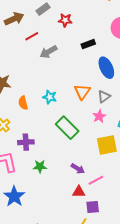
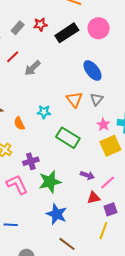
red star: (65, 20) -> (40, 24), moved
black rectangle: (88, 44) -> (67, 33), moved, size x1.6
pink star: (99, 116) -> (103, 125), moved
green star: (40, 166) -> (50, 182), size x1.6
blue star: (14, 196) -> (57, 214), moved

